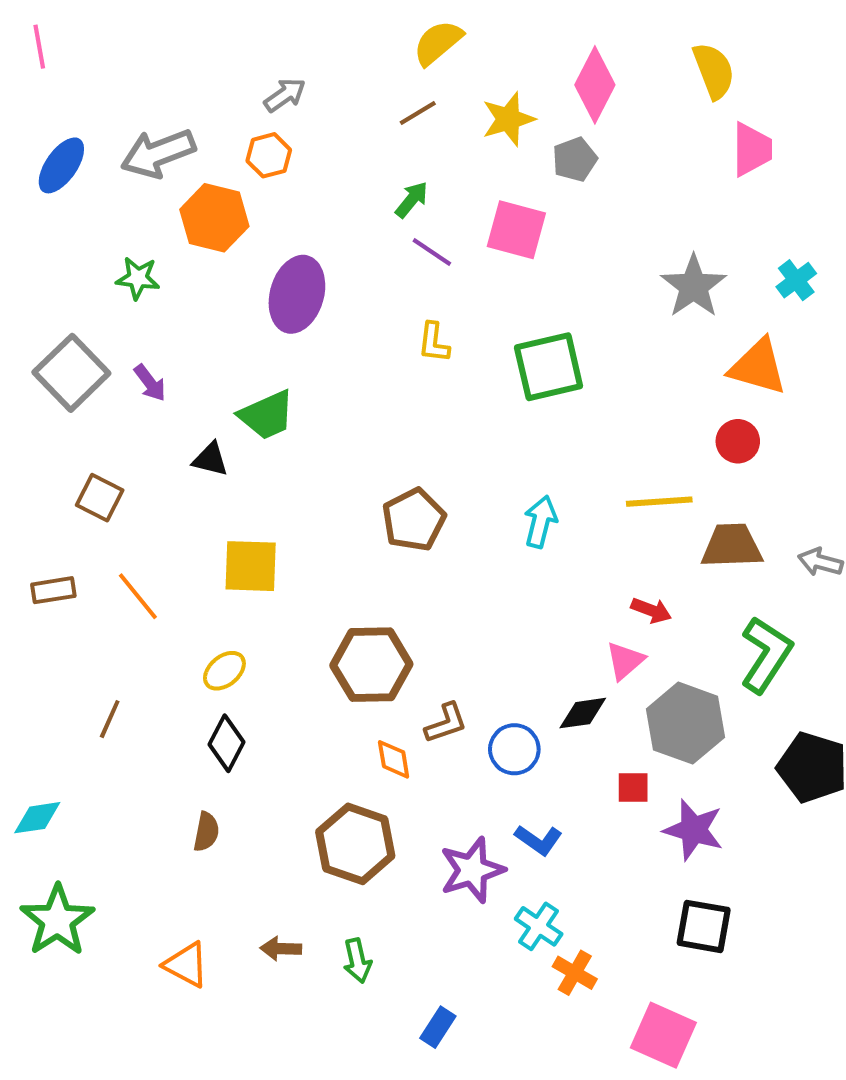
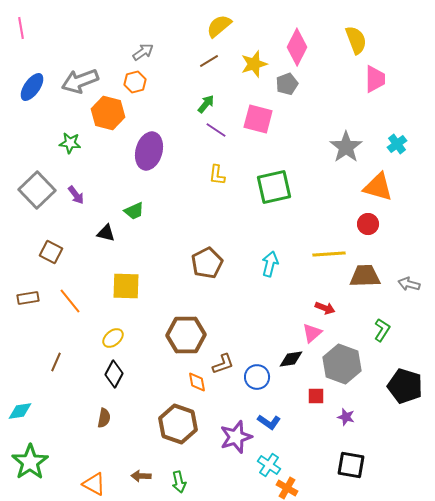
green trapezoid: (267, 415) -> (134, 211), size x0.7
green L-shape: (766, 655) -> (382, 330), size x0.6
purple star: (694, 830) -> (346, 417), size x0.6

